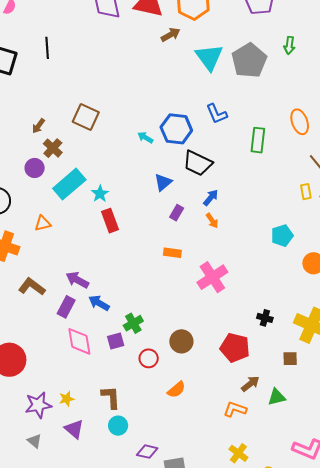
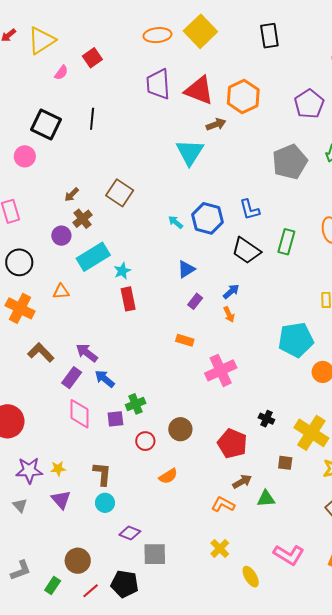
cyan triangle: (209, 57) -> (190, 152), moved
black trapezoid: (198, 163) -> (246, 251), moved
cyan pentagon: (282, 236) -> (296, 340), size x1.6

